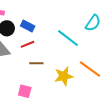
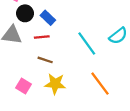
yellow star: (64, 76) -> (55, 84), moved

